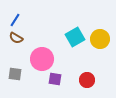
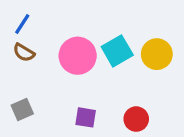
pink circle: (42, 59) -> (78, 56), moved
gray square: (15, 74) -> (22, 110), turned -32

